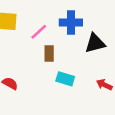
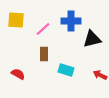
brown rectangle: (49, 54) -> (44, 54), moved

